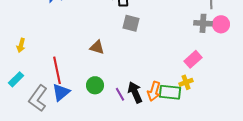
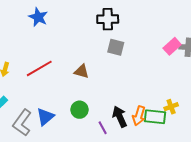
pink rectangle: (193, 59) -> (172, 46), moved
red line: (57, 70) -> (39, 68), moved, turned 72
purple line: (120, 94) -> (103, 128), moved

